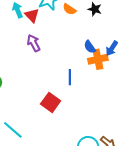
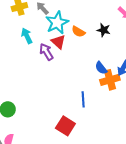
red triangle: (32, 15) -> (58, 42), moved
purple arrow: (34, 43) -> (46, 52), moved

